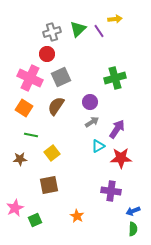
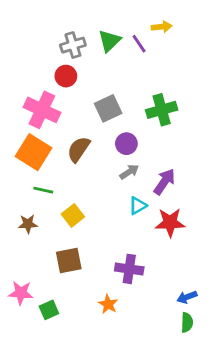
gray square: (61, 77) -> (108, 108), moved
orange square: (24, 108) -> (33, 152), size x1.4
purple cross: (111, 191) -> (129, 269), moved
pink star: (15, 208) -> (21, 293), turned 30

